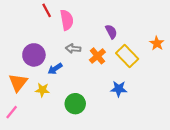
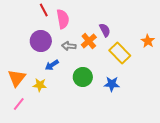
purple circle: (34, 55) -> (41, 41), moved
orange cross: (97, 56) -> (89, 41), moved
green circle: (75, 104) -> (83, 77), moved
pink line: (12, 112) -> (19, 104), moved

